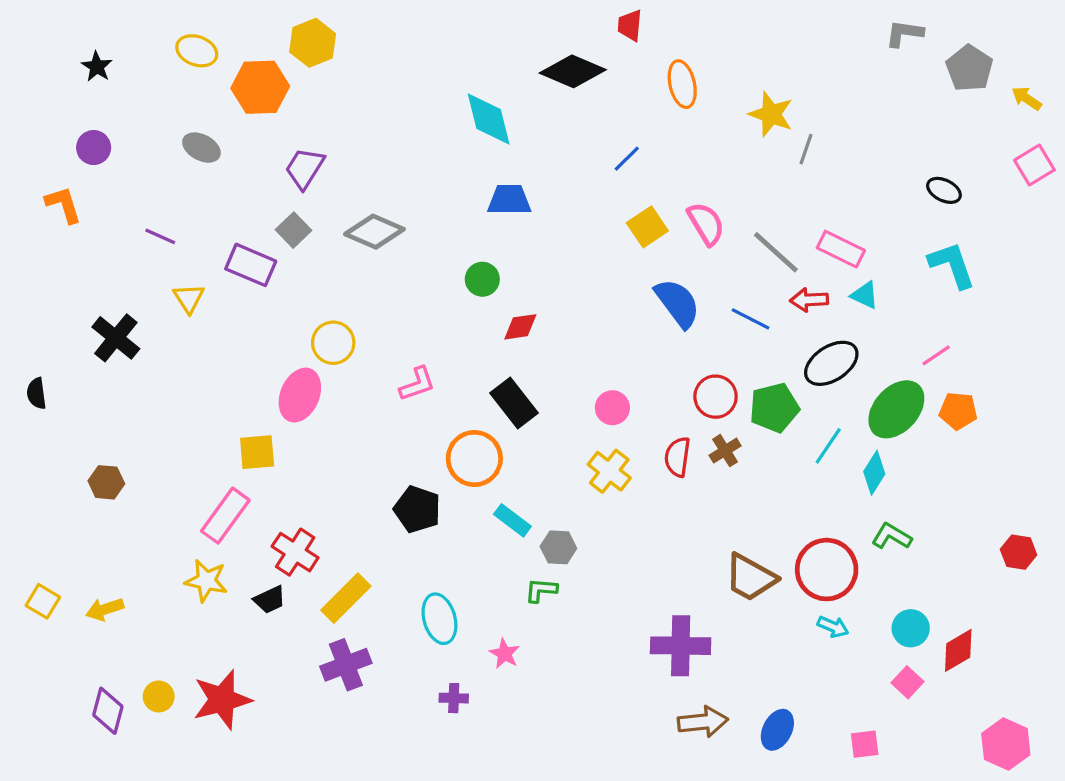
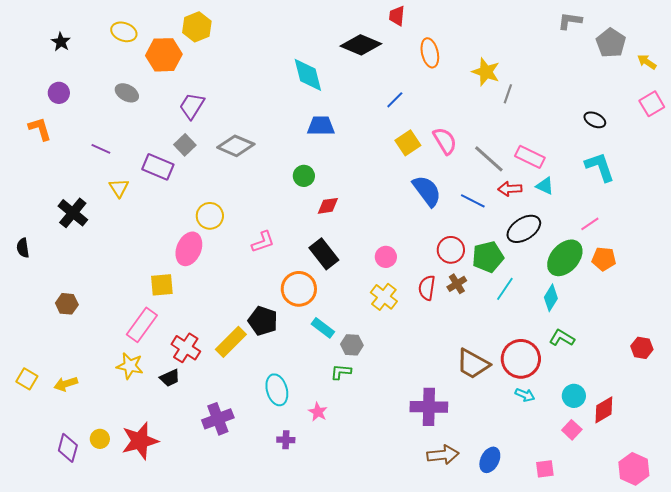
cyan line: (828, 446) -> (505, 289), moved
yellow rectangle: (346, 598) -> (231, 342), moved

